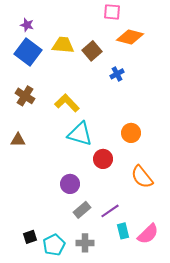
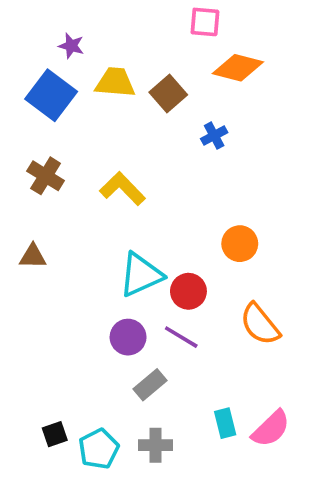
purple star: (27, 25) -> (71, 46), moved
cyan triangle: (80, 134) -> (141, 275), moved, turned -40
purple line: (110, 211) -> (181, 337), moved, turned 66

